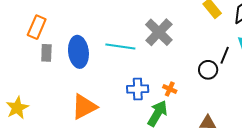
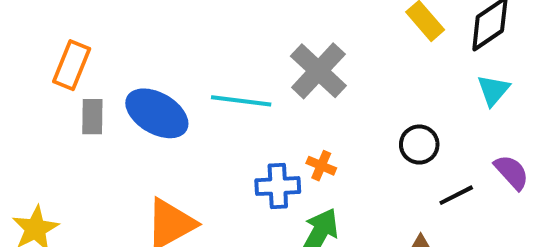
blue ellipse: (78, 52) -> (157, 113), turned -52
black line: (225, 55) -> (456, 195), moved, turned 42
orange cross: (170, 89) -> (321, 166), moved

